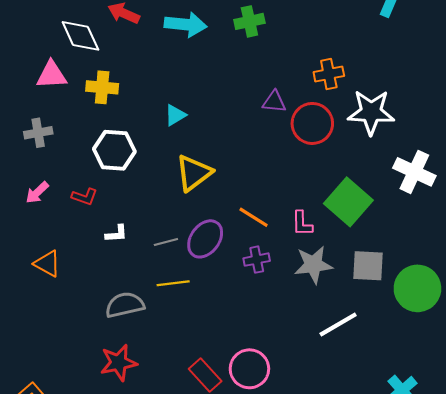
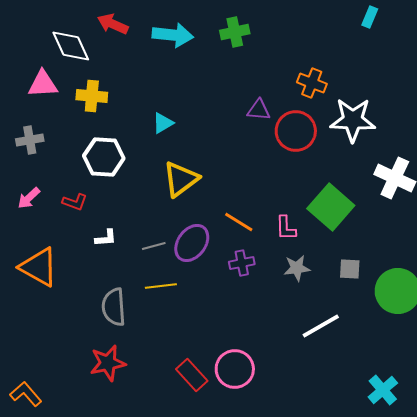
orange cross: (329, 74) -> (312, 83), turned 32
orange triangle: (47, 264) -> (39, 267), size x1.5
gray star: (313, 265) -> (297, 268), size x0.7
gray square: (368, 266) -> (350, 269), size x0.7
gray semicircle: (125, 305) -> (114, 307), turned -81

